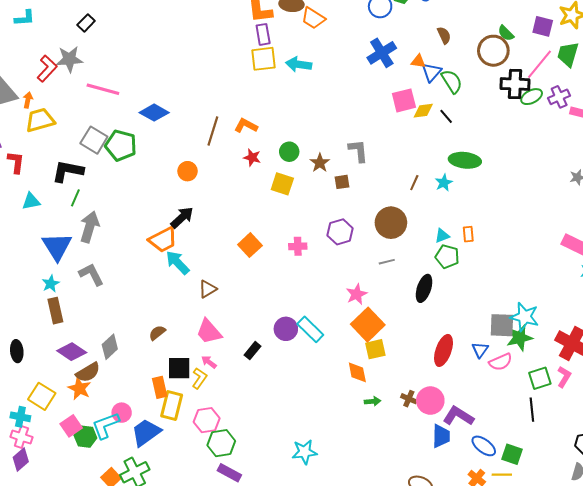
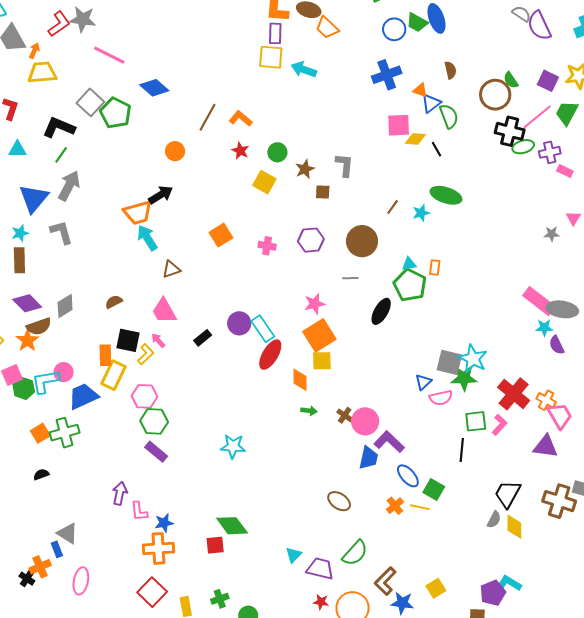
green pentagon: (447, 257) -> (410, 285), size x1.4
red ellipse: (444, 350) -> (270, 355), moved

